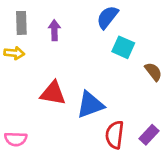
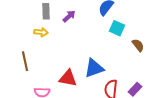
purple arrow: (54, 30) -> (69, 16), turned 48
red triangle: (53, 93) -> (68, 78), moved

